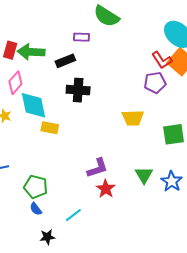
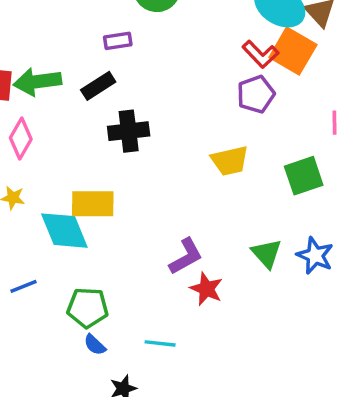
cyan diamond: (34, 105) -> (64, 231), moved
yellow rectangle: (50, 128) -> (93, 204), size x1.4
cyan line: (73, 215) -> (160, 343), turned 54

